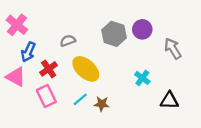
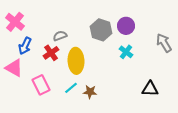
gray arrow: (173, 49) -> (164, 43), moved
red cross: (49, 69) -> (51, 53), moved
yellow ellipse: (86, 69) -> (76, 61), turned 45
cyan cross: (142, 78) -> (126, 52), moved

